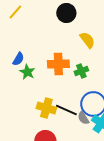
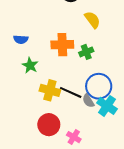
blue semicircle: (18, 59) -> (21, 39), turned 64
green star: (27, 72) -> (30, 65), moved

